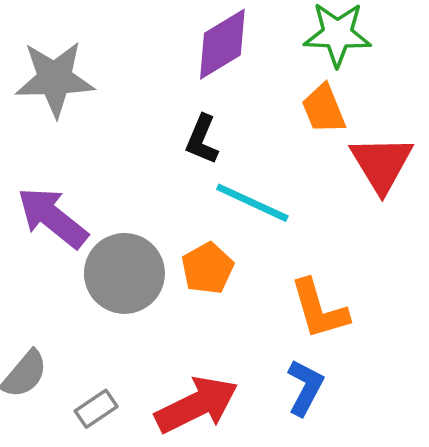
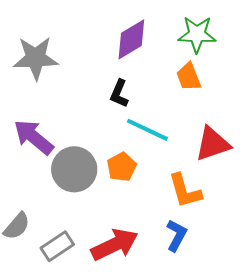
red triangle: (382, 164) -> (213, 144), moved, turned 42
gray rectangle: (96, 409) -> (57, 246), size x1.4

